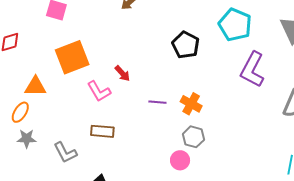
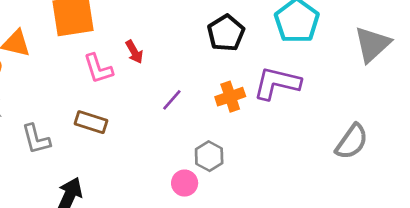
purple L-shape: (252, 70) -> (277, 83), moved, turned 63
purple line: (157, 102) -> (172, 100), turned -66
orange cross: (191, 104) -> (230, 97), moved, turned 30

